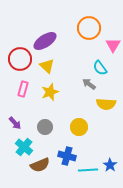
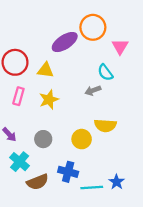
purple ellipse: (45, 41) -> (65, 42), moved
yellow triangle: (47, 66) -> (45, 70), turned -35
gray arrow: (89, 84) -> (93, 91), turned -56
yellow semicircle: (106, 104) -> (105, 126), moved

